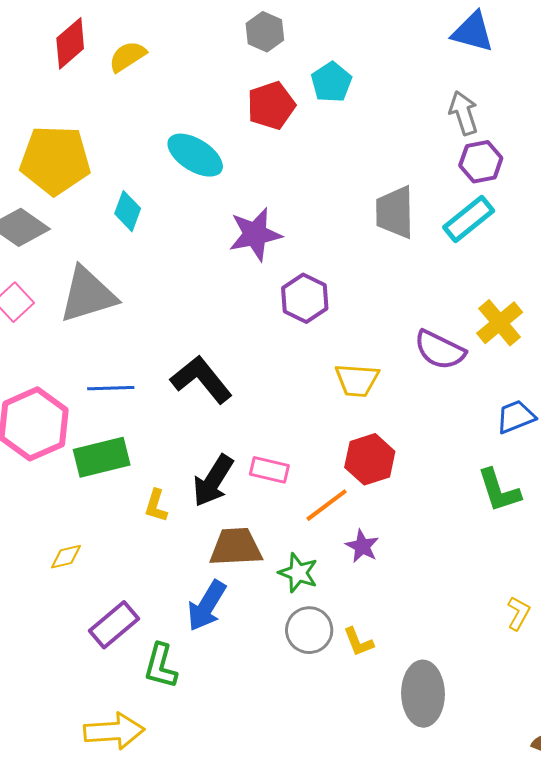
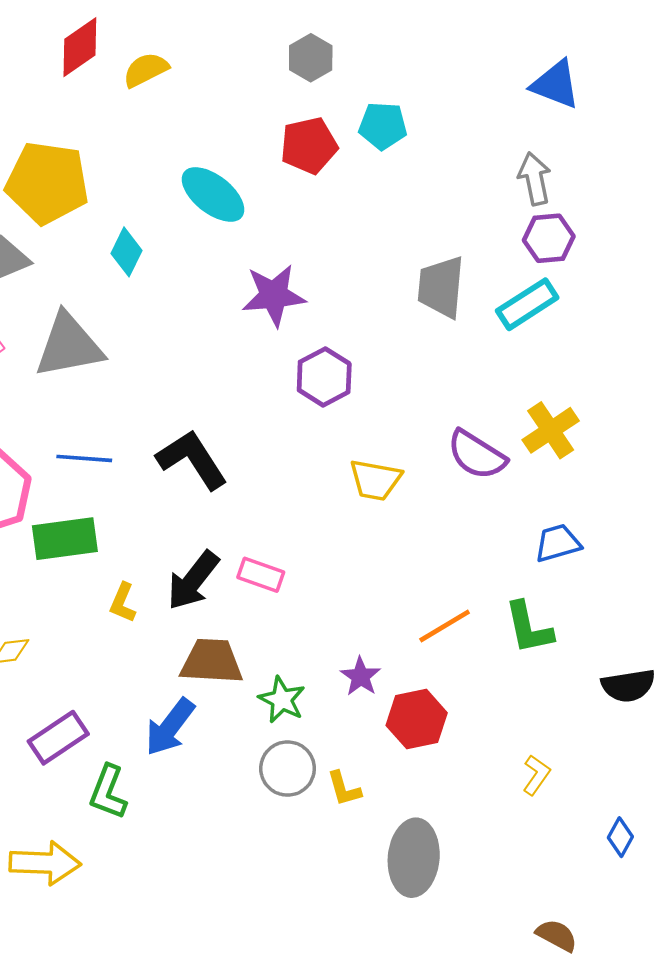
cyan pentagon: (331, 82) -> (383, 126), turned 30
red hexagon: (370, 459) -> (417, 719), moved
orange line: (327, 505) -> (445, 626), moved

